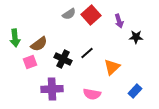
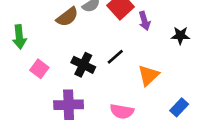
purple arrow: (119, 21) -> (144, 21), moved
brown semicircle: (39, 44) -> (67, 17), moved
pink square: (30, 62) -> (39, 69), turned -32

